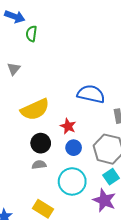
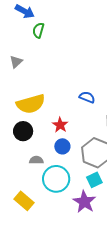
blue semicircle: (91, 94) -> (87, 97), size x0.6
black circle: (41, 143) -> (23, 131), moved
gray semicircle: (39, 165) -> (36, 160), moved

